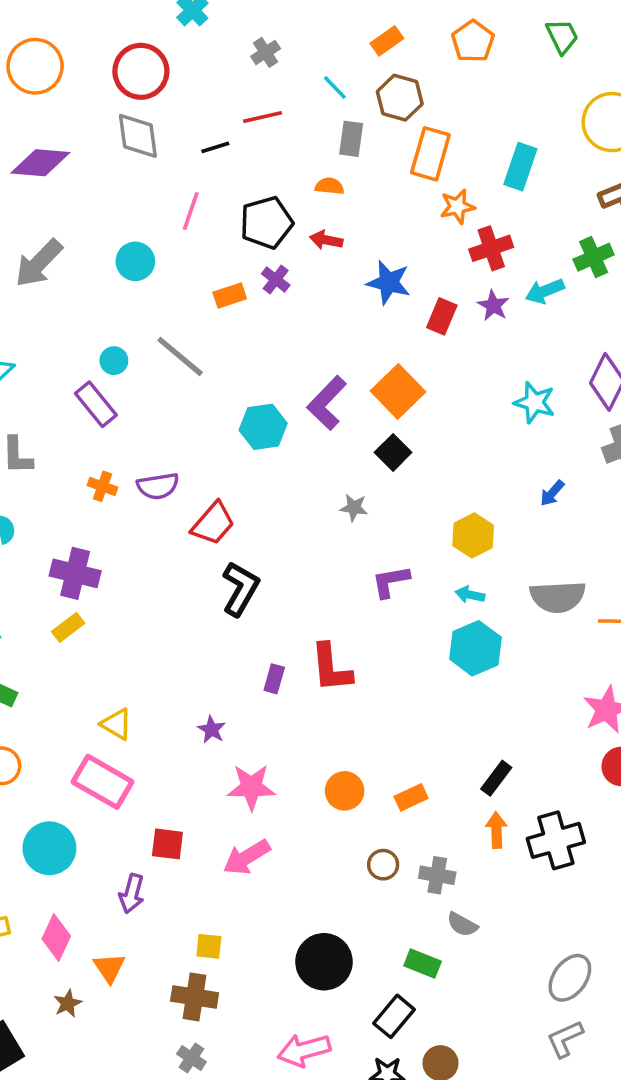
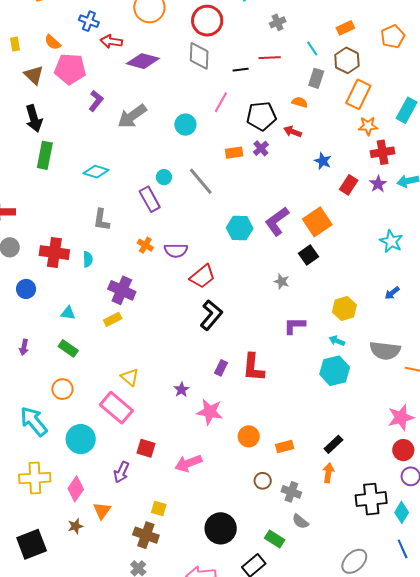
blue star: (389, 282) -> (323, 161), size x0.7
pink star: (251, 787) -> (210, 412), moved
black cross: (556, 840) -> (371, 499), moved

